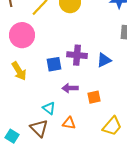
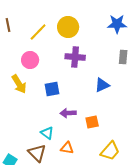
pink circle: (22, 35) -> (30, 60), moved, size x0.7
purple cross: (77, 55) -> (75, 57), moved
yellow arrow: (19, 71) -> (19, 84), moved

